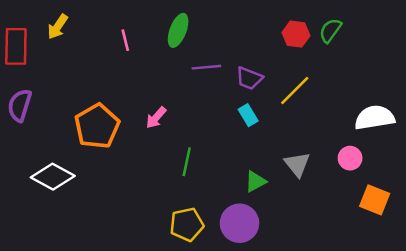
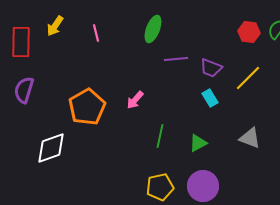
pink line: (125, 40) -> (96, 33), moved
gray triangle: (297, 164) -> (250, 138), turned -30
white diamond: (53, 177) -> (51, 148), turned -48
green triangle: (255, 181) -> (198, 143), moved

